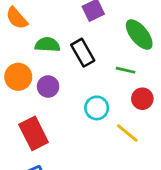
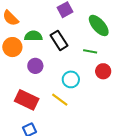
orange circle: (18, 77) -> (12, 47), moved
red rectangle: (34, 133) -> (27, 100), turned -35
yellow line: (127, 133) -> (60, 100), moved

